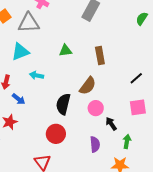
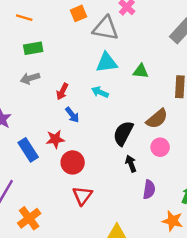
cyan triangle: (20, 52) -> (107, 63), moved
black arrow: (111, 124) -> (131, 164), moved
red circle: (56, 134) -> (73, 162), moved

